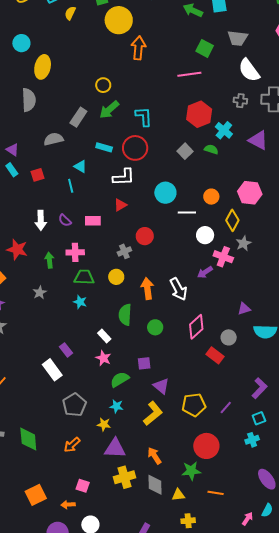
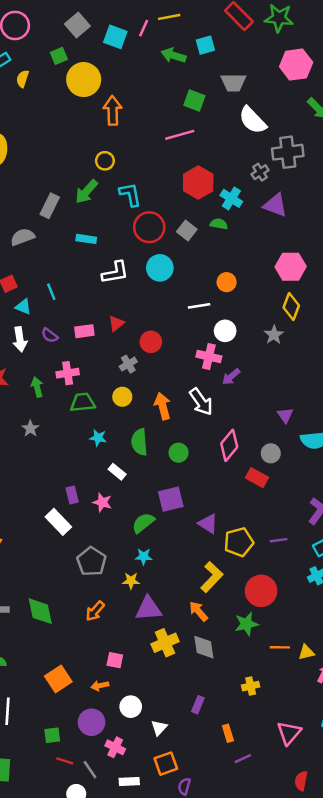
yellow circle: (103, 85) -> (105, 161), moved
gray cross: (240, 101) -> (260, 172), moved, turned -32
red circle: (135, 148) -> (149, 227), moved
cyan triangle: (80, 166) -> (23, 307), moved
cyan circle: (165, 193) -> (160, 268), moved
pink hexagon: (250, 193) -> (291, 267), moved
red triangle: (120, 205) -> (116, 324), moved
yellow diamond: (232, 220) -> (291, 307), moved
pink cross: (223, 257) -> (209, 357), moved
cyan star: (80, 302) -> (98, 438), moved
purple triangle: (244, 309) -> (285, 415), turned -40
purple rectangle: (66, 350) -> (72, 495), turned 32
pink star: (103, 358) -> (102, 502), moved
purple square: (144, 363) -> (171, 499), size x1.5
purple triangle: (161, 386) -> (208, 524), moved
purple line: (226, 407) -> (279, 540), turned 48
yellow L-shape: (153, 413) -> (212, 577), moved
yellow triangle: (178, 495) -> (306, 652), moved

